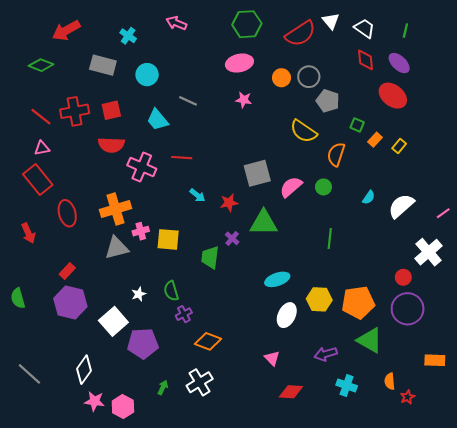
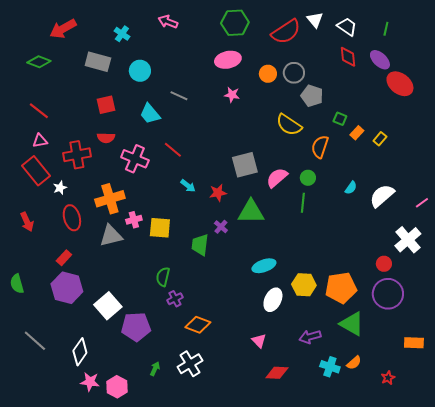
red ellipse: (393, 96) -> (400, 84), moved
red cross: (75, 111) -> (77, 155), moved
red semicircle: (111, 145) -> (106, 138), size x0.7
red line: (182, 158) -> (173, 150), turned 36
red ellipse: (67, 213) -> (72, 218), moved
green line: (330, 238) -> (303, 203), moved
green semicircle: (171, 291) -> (163, 277), turned 30
white star: (139, 294) -> (60, 188), moved
gray line: (29, 374) -> (35, 341), moved
orange semicircle: (390, 381) -> (354, 363), moved, turned -126

